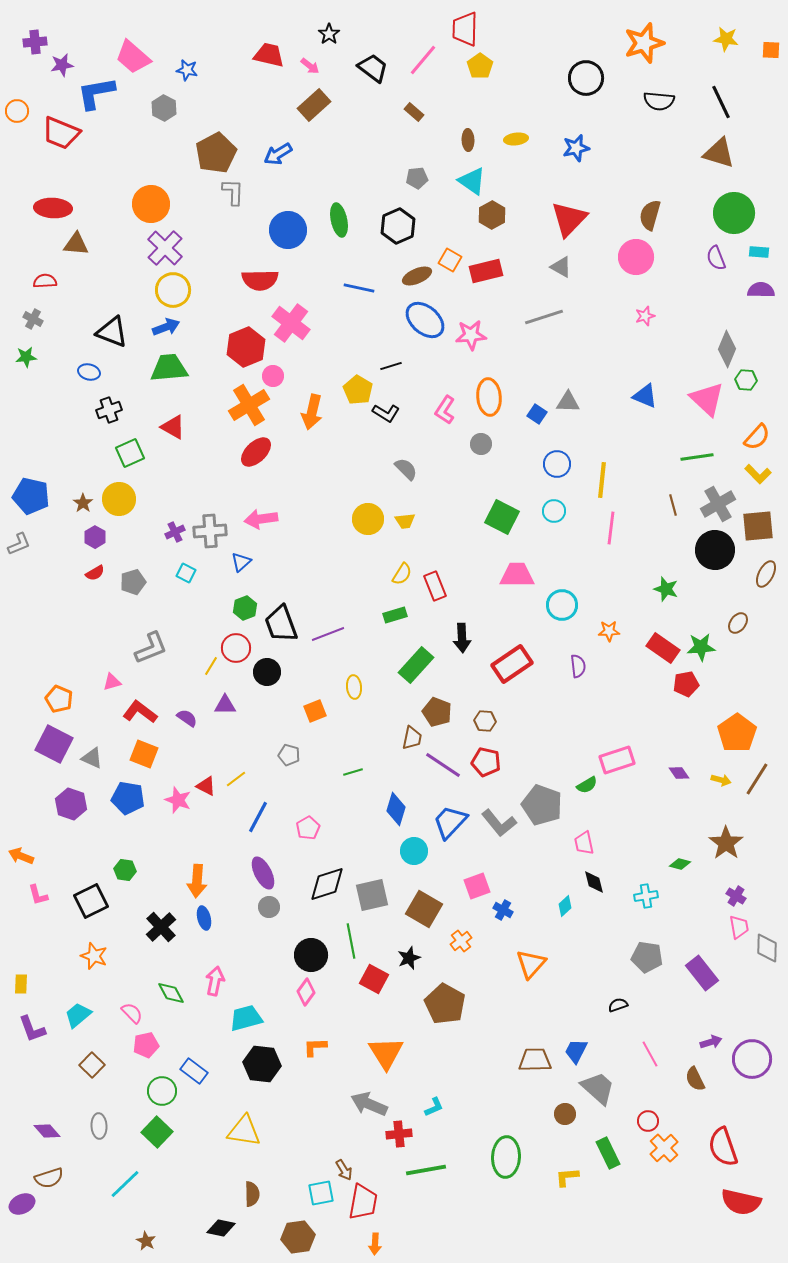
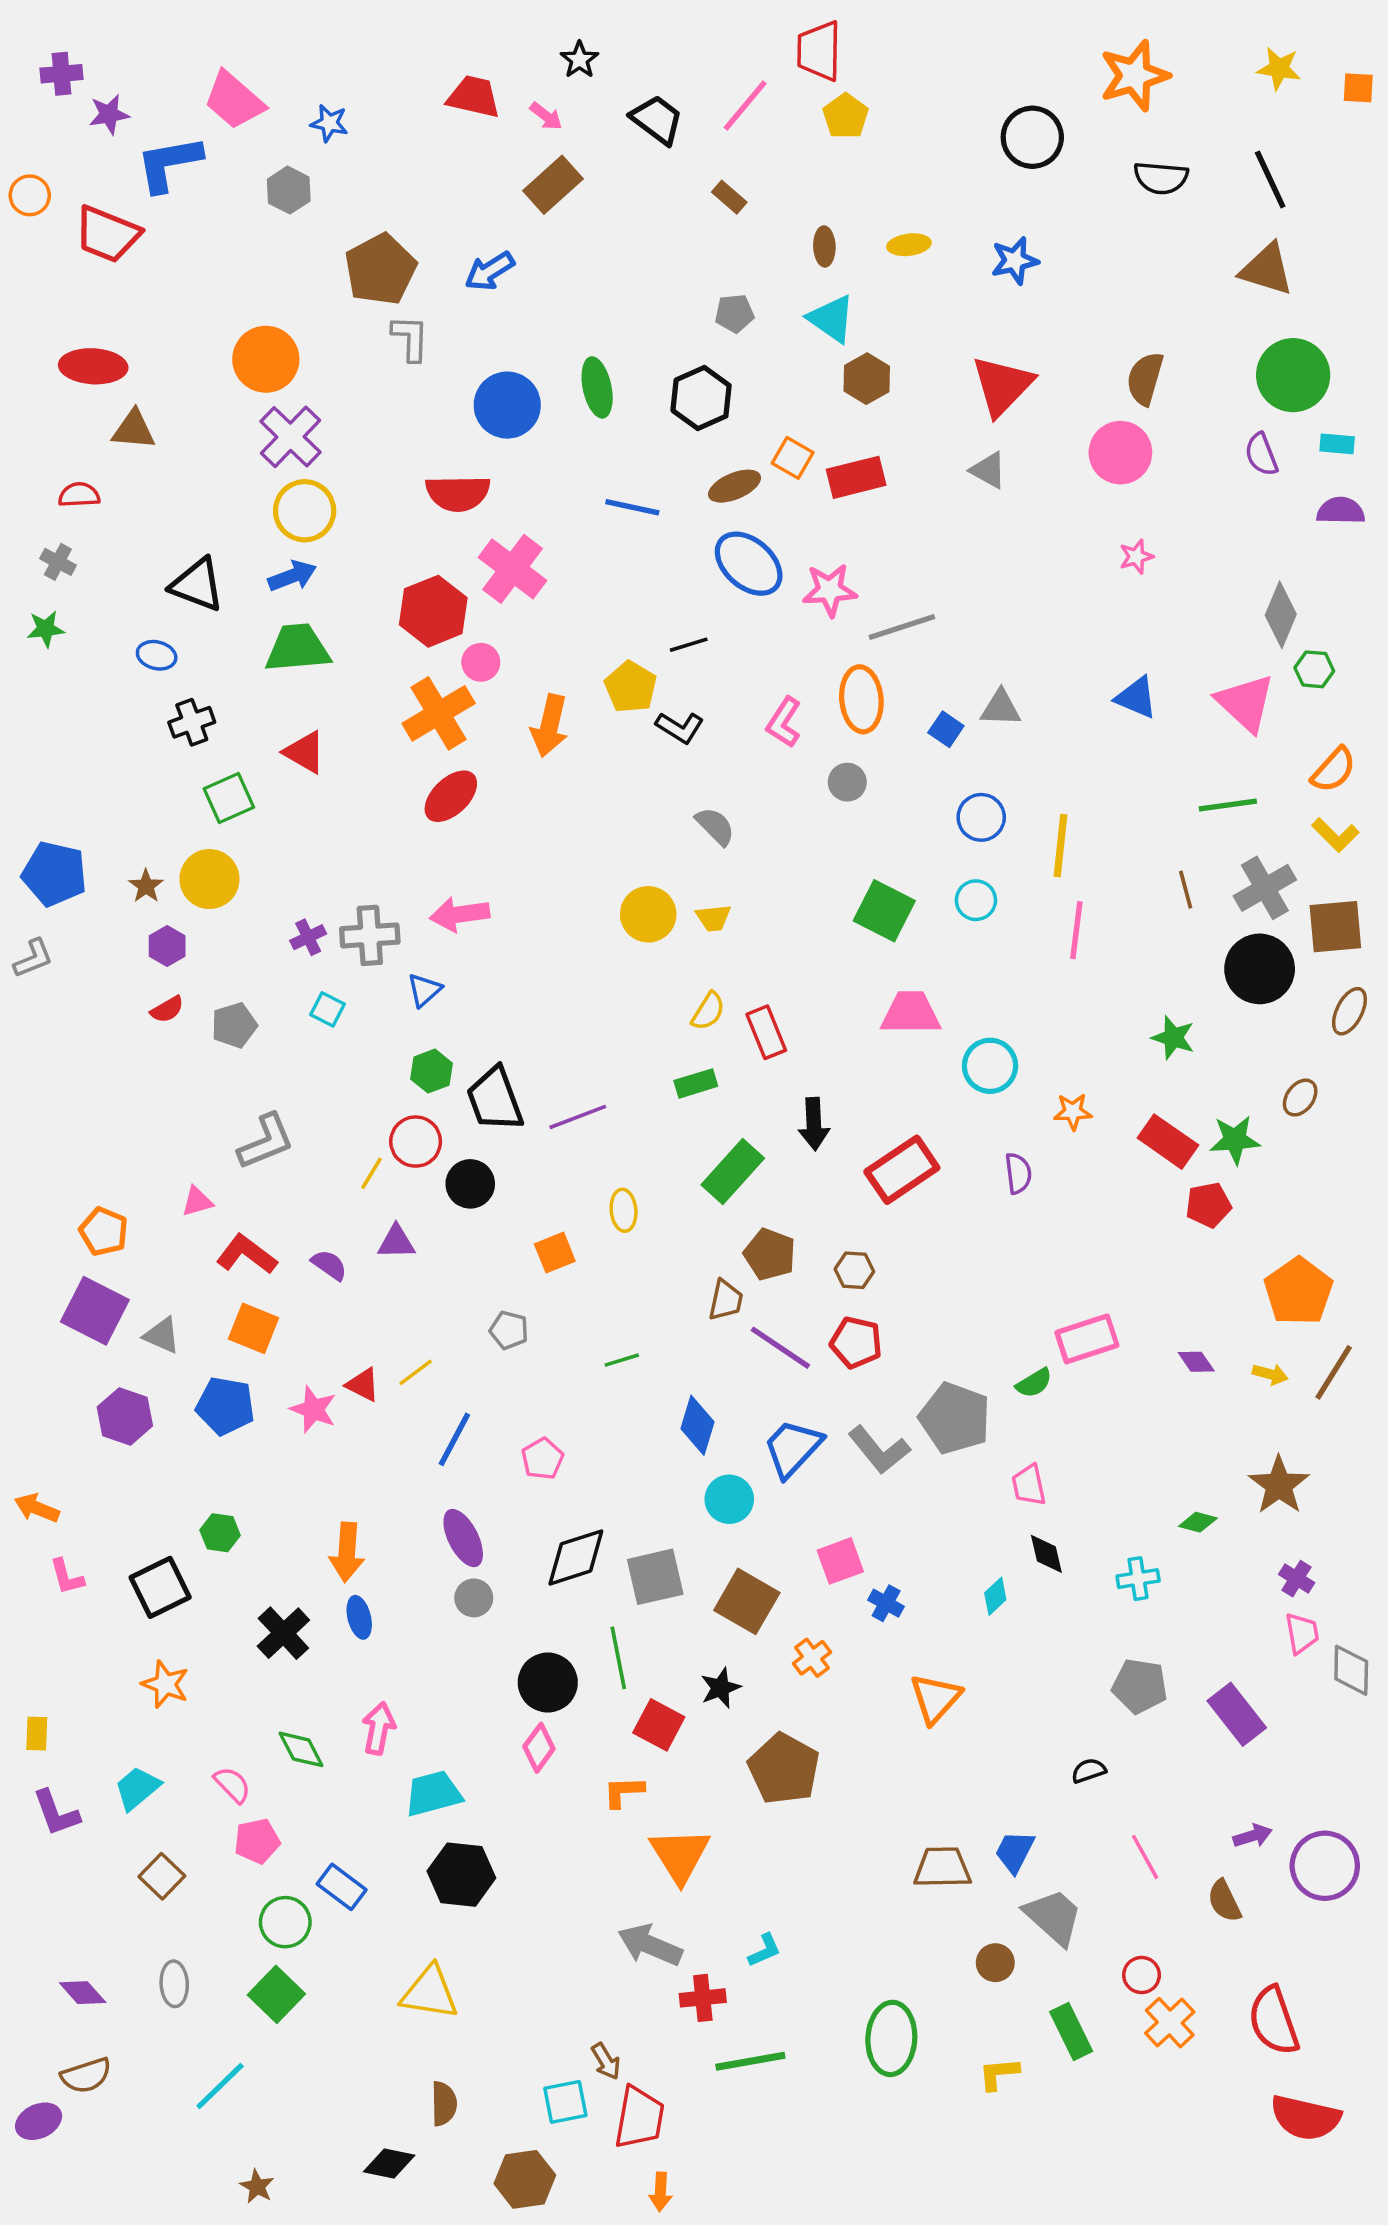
gray line: (544, 317) -> (902, 627), moved
orange L-shape: (315, 1047) -> (624, 1792), moved

